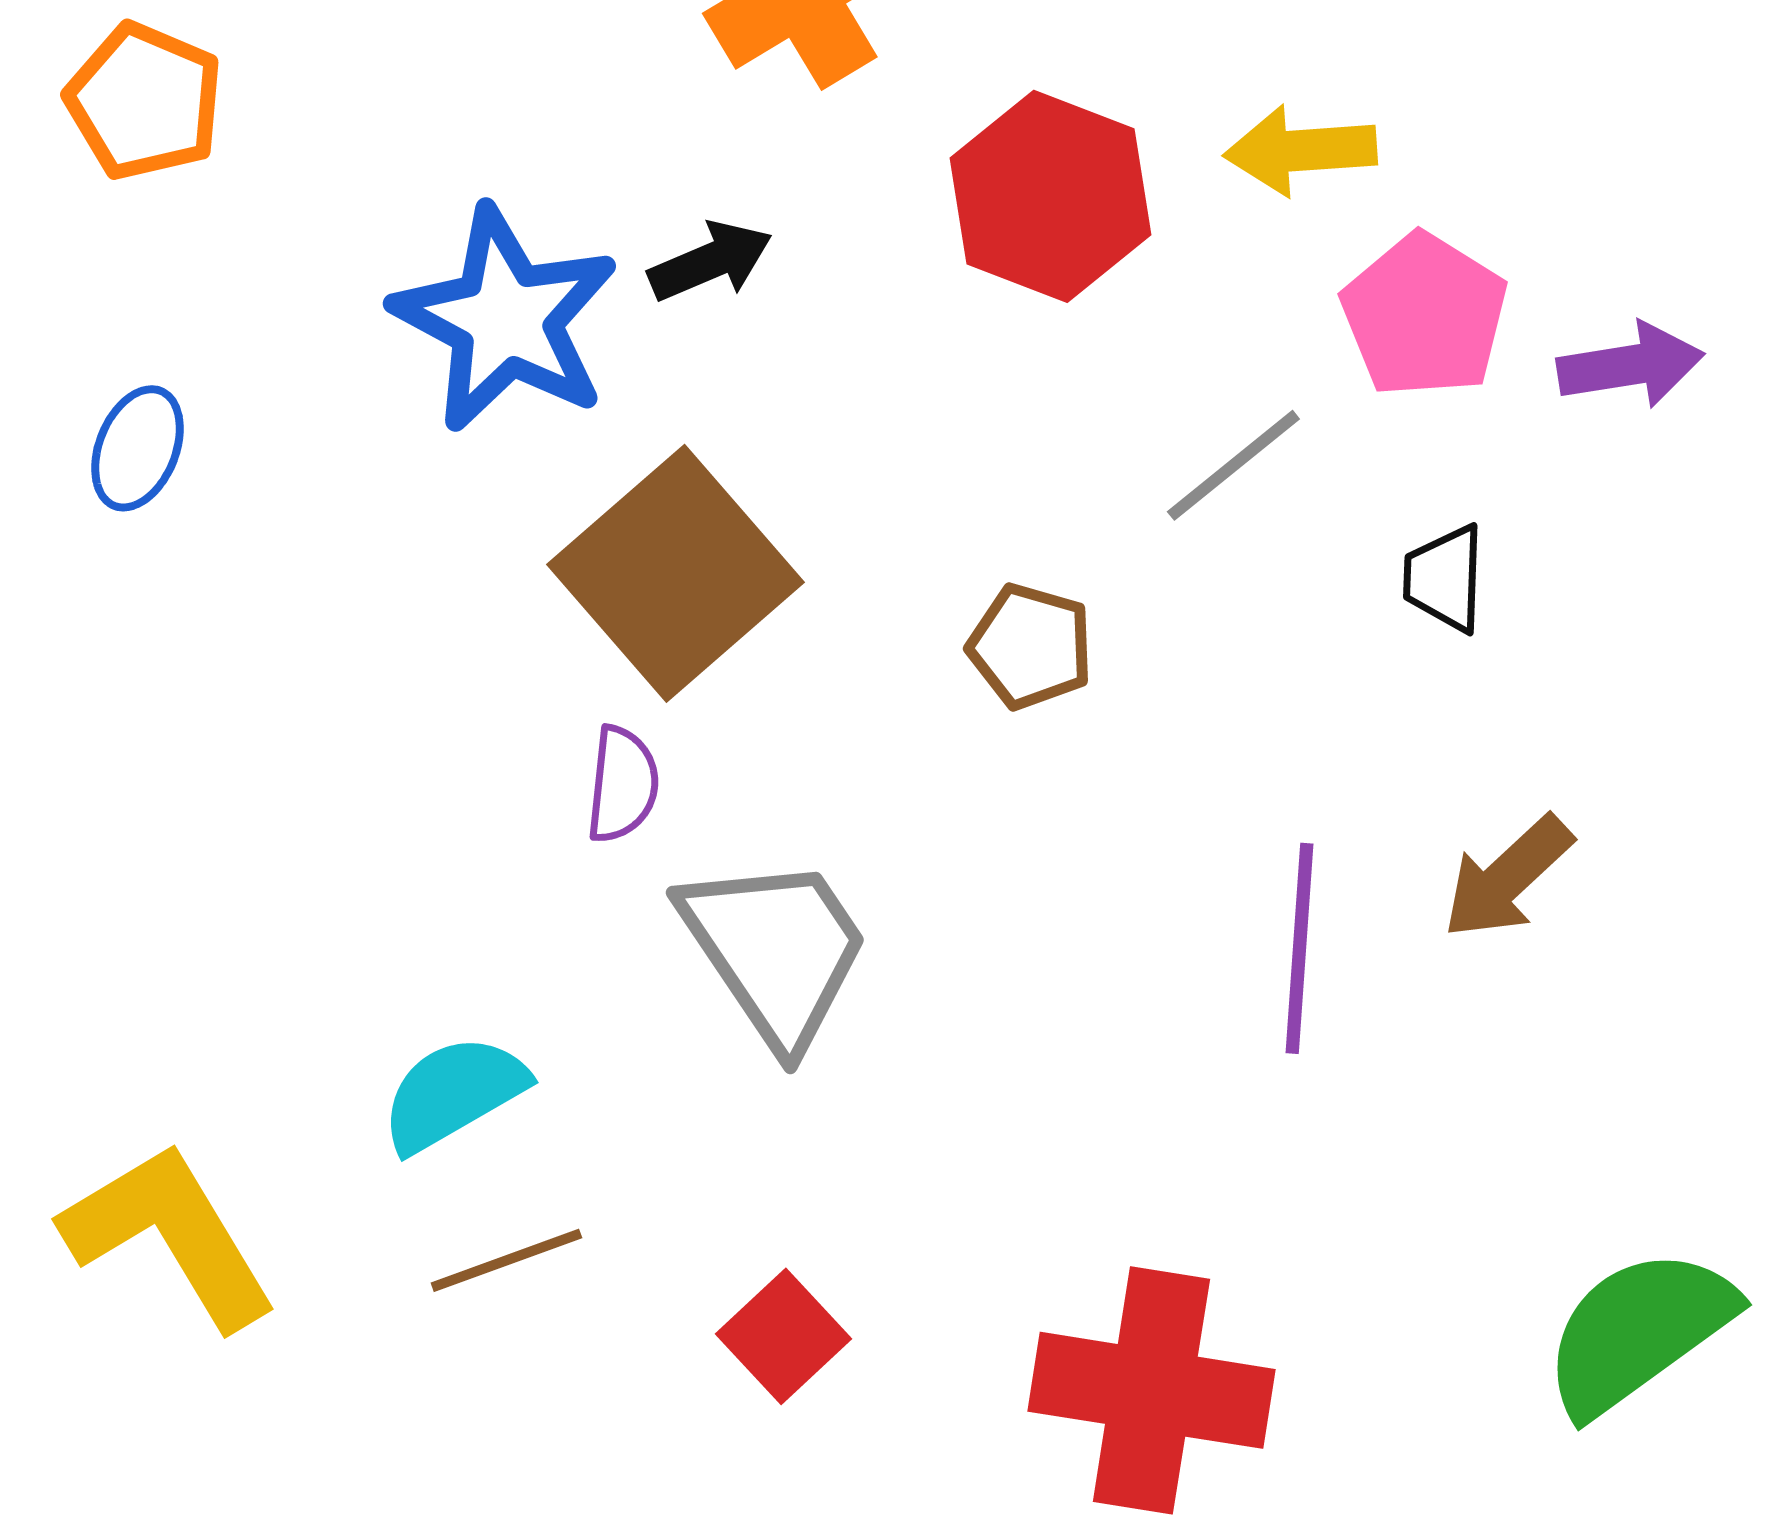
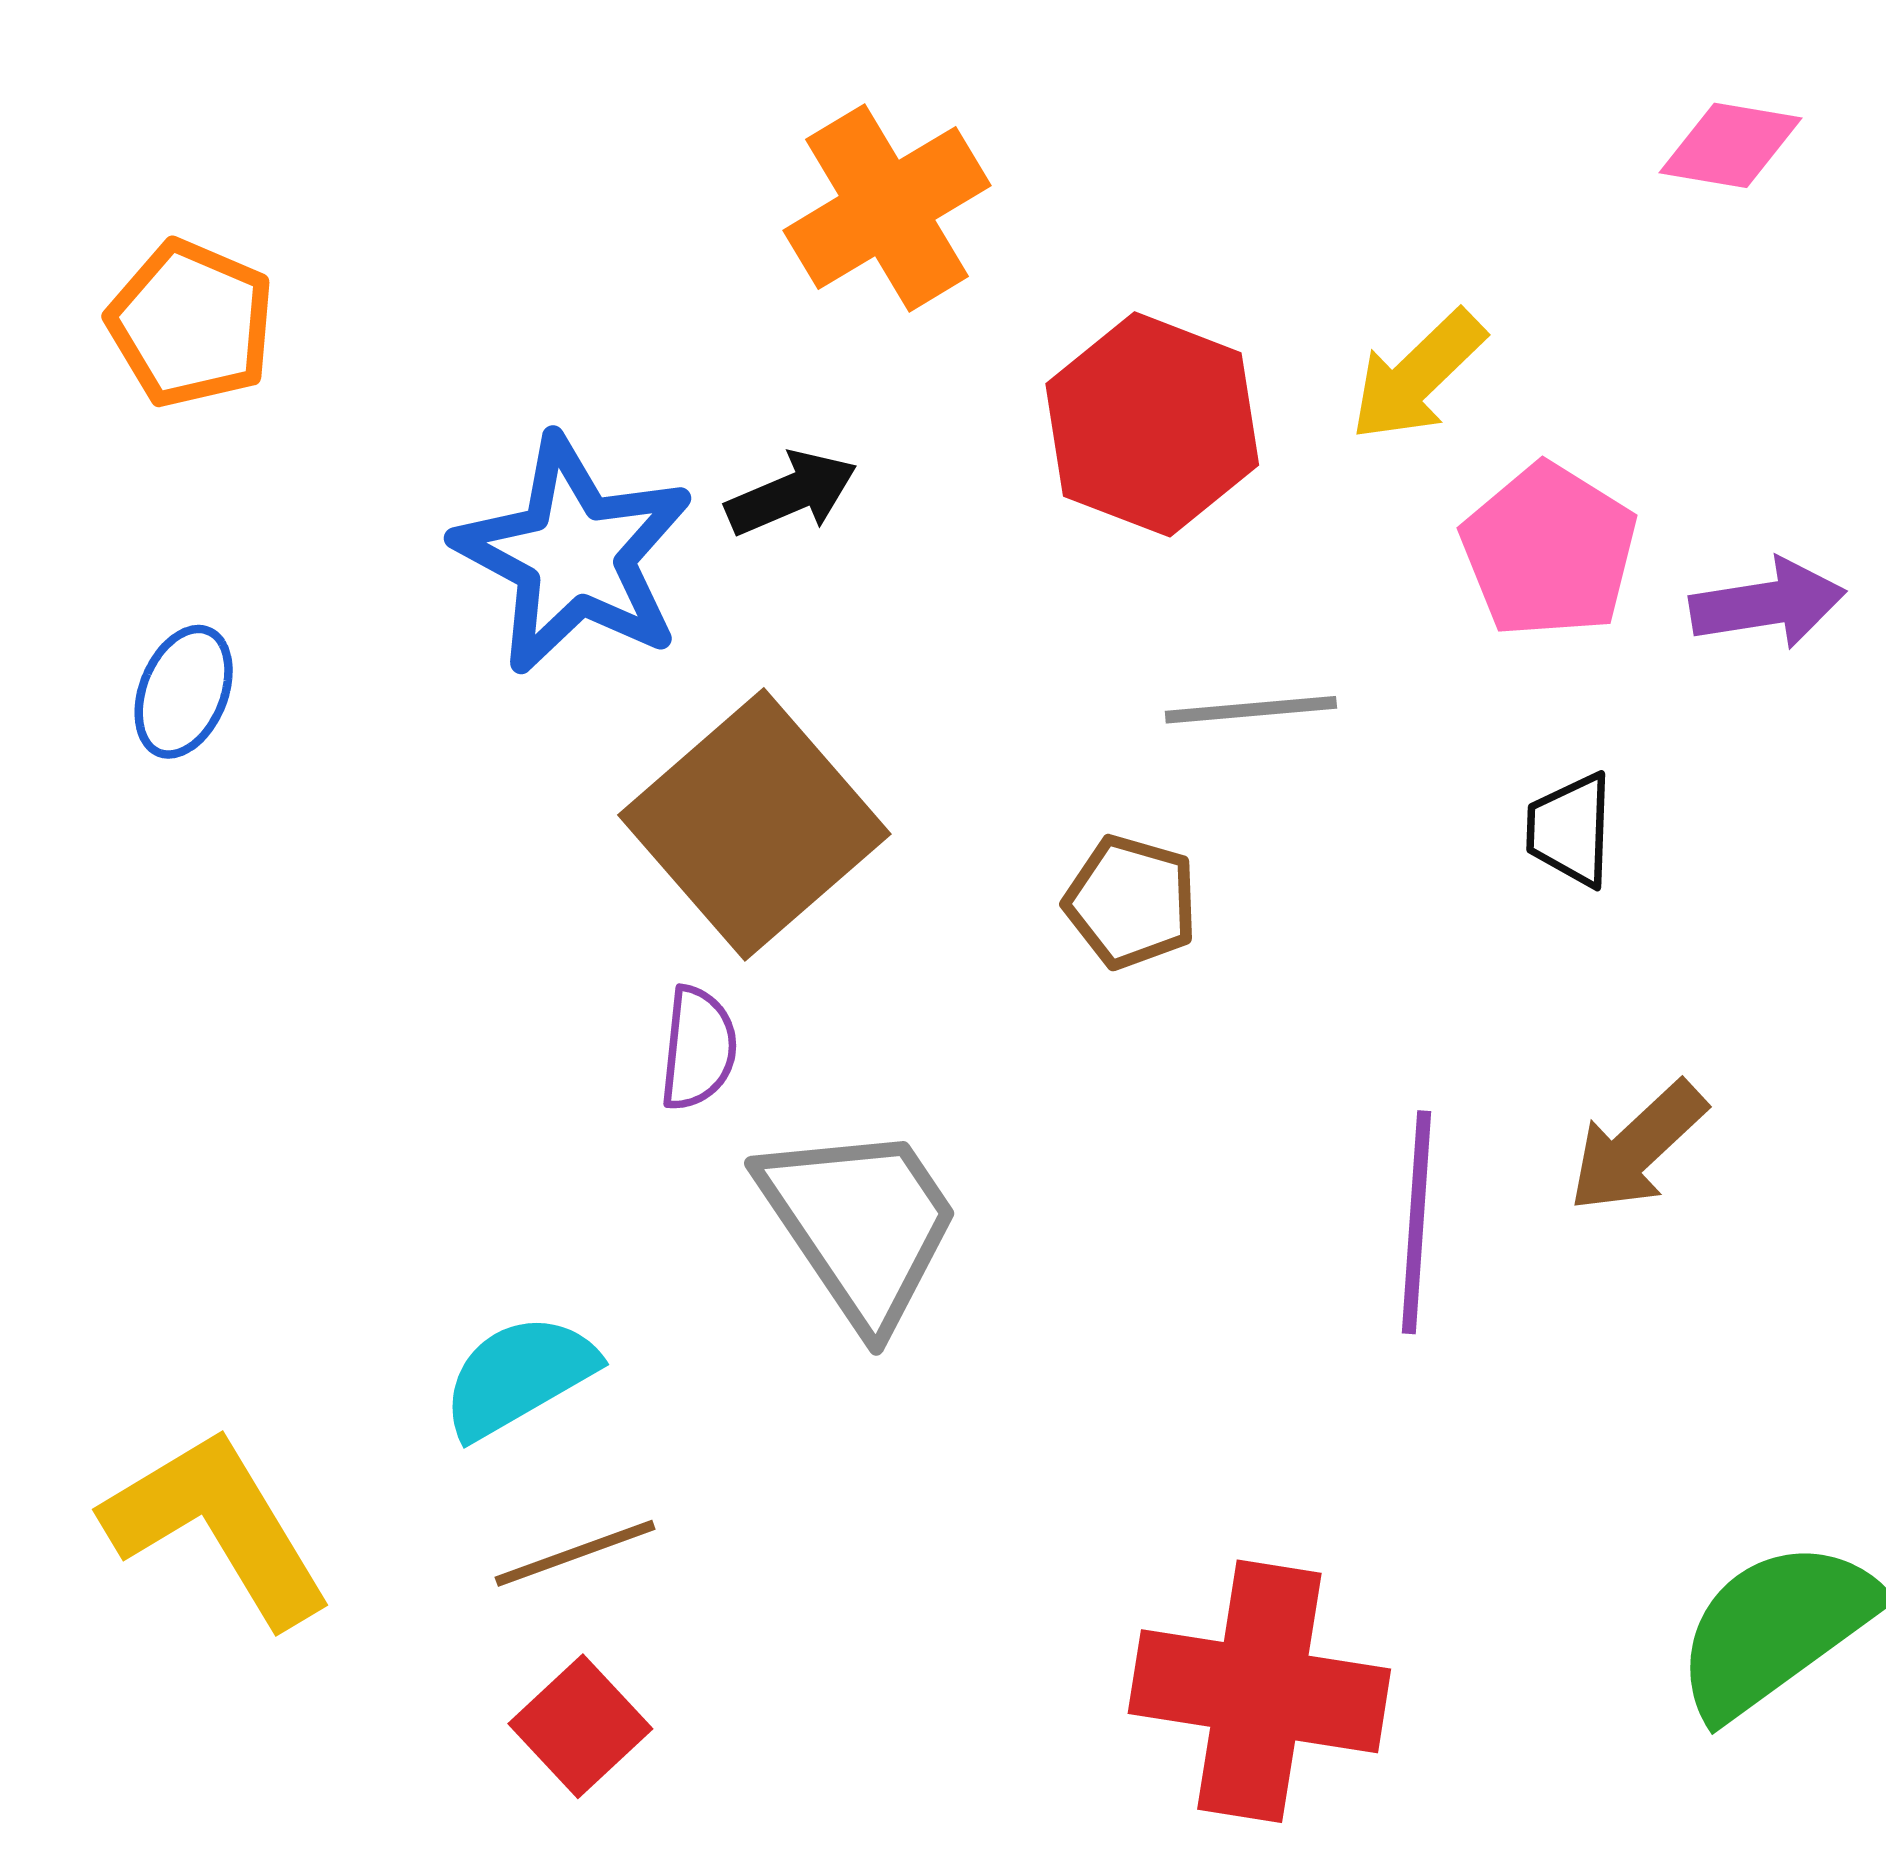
yellow arrow: (1300, 150) -> (1418, 376), turned -40
gray line: (1233, 465) -> (1251, 710), moved, turned 34
red square: (783, 1336) -> (580, 1726), moved

